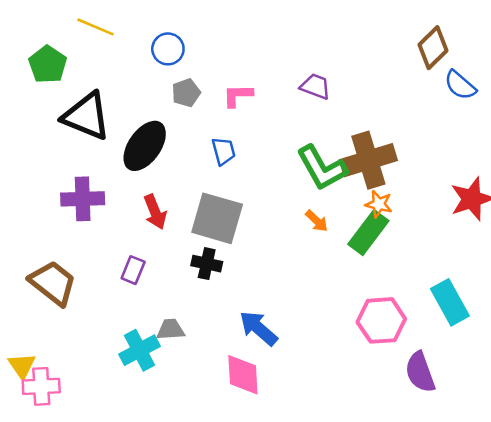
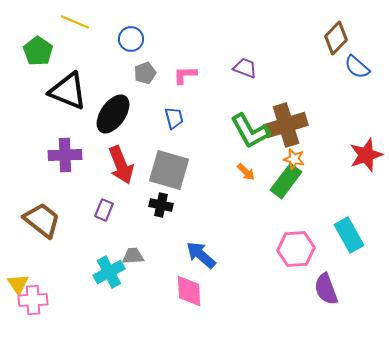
red arrow: (155, 212) -> (121, 165), size x1.4

